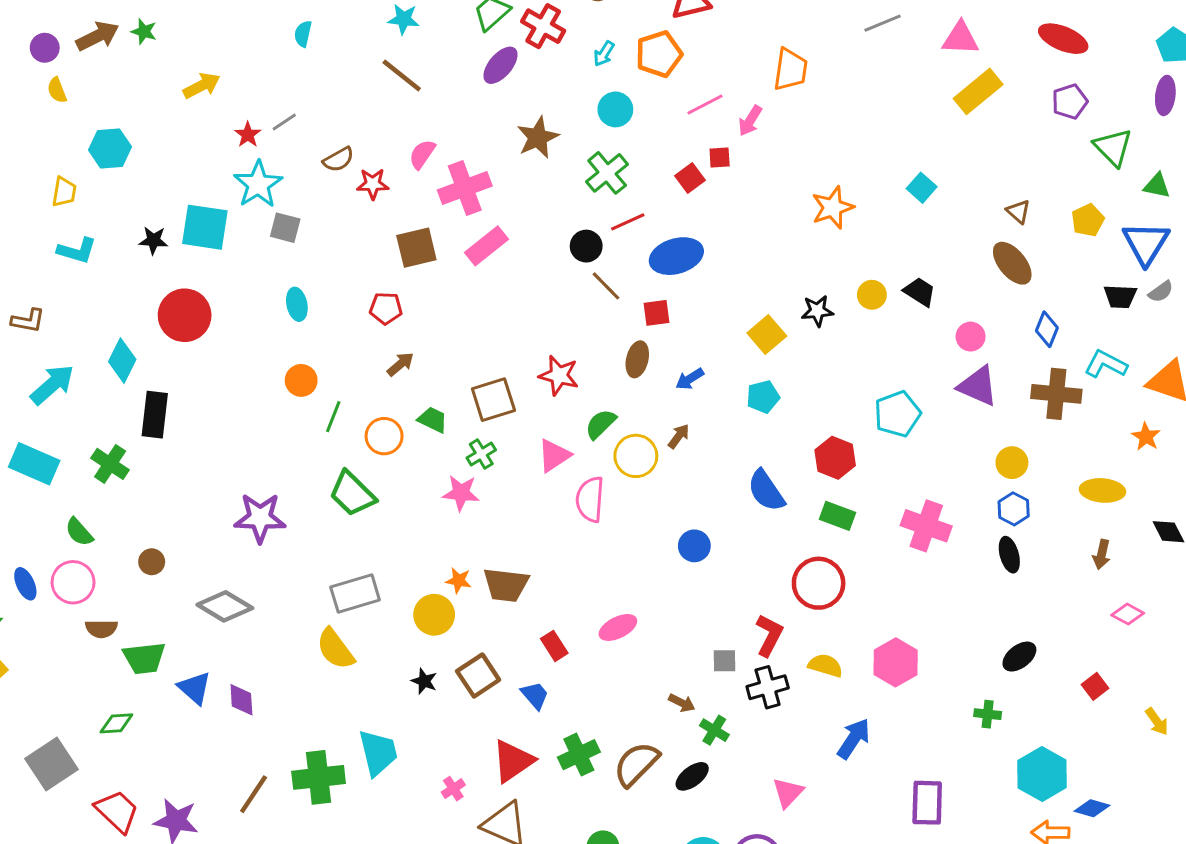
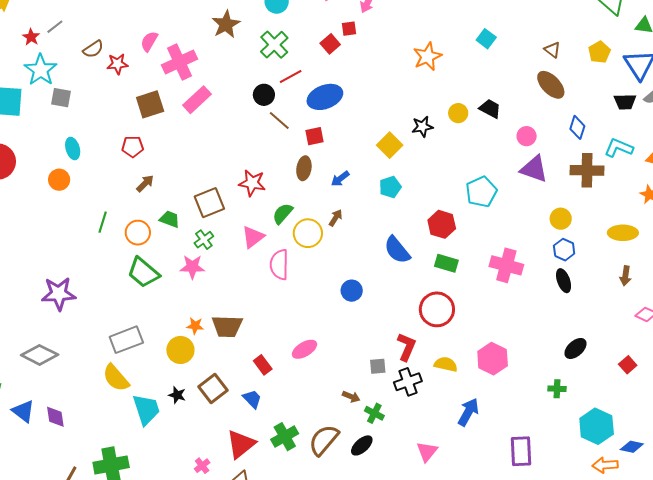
orange circle: (301, 380) -> (59, 180), moved
green trapezoid: (352, 494) -> (143, 272), moved
cyan trapezoid: (378, 753) -> (146, 409), moved

